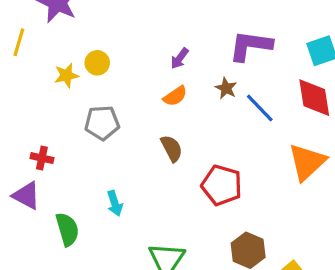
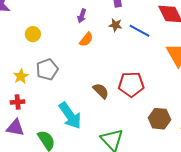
yellow star: (66, 75) -> (21, 76), moved
brown semicircle: (172, 148) -> (101, 91), moved
cyan arrow: (115, 203) -> (70, 116), size x1.8

